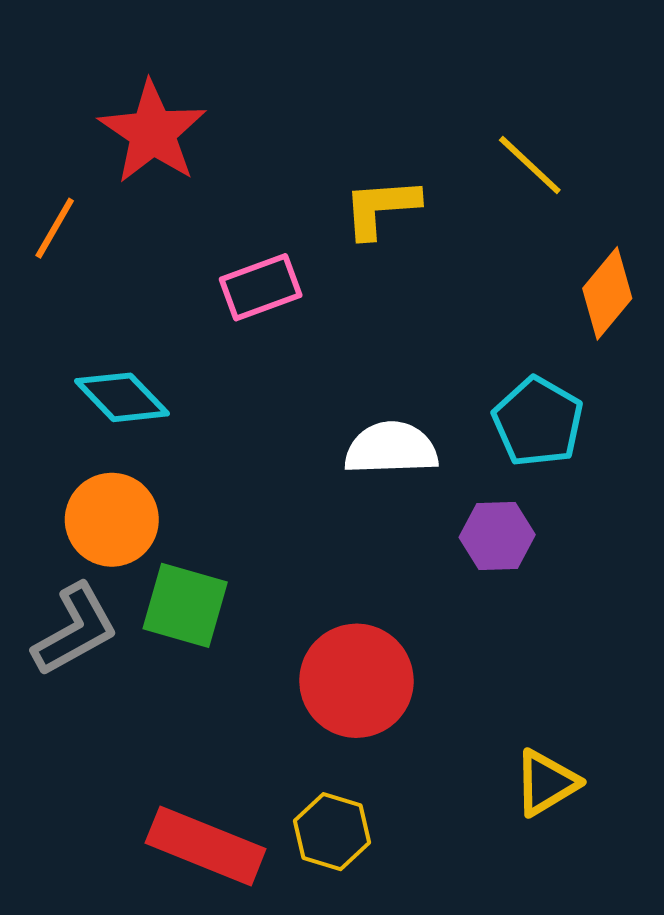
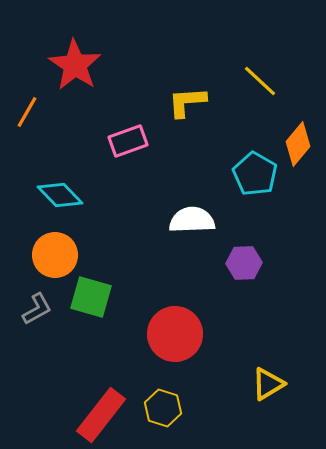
cyan pentagon: (538, 422) -> (255, 174), moved
gray L-shape: (75, 630) -> (37, 309), size x0.7
red rectangle: (206, 846) -> (101, 415), turned -74

